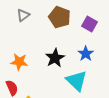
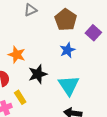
blue star: (86, 54) -> (67, 50), moved
black star: (55, 58) -> (38, 74), moved

